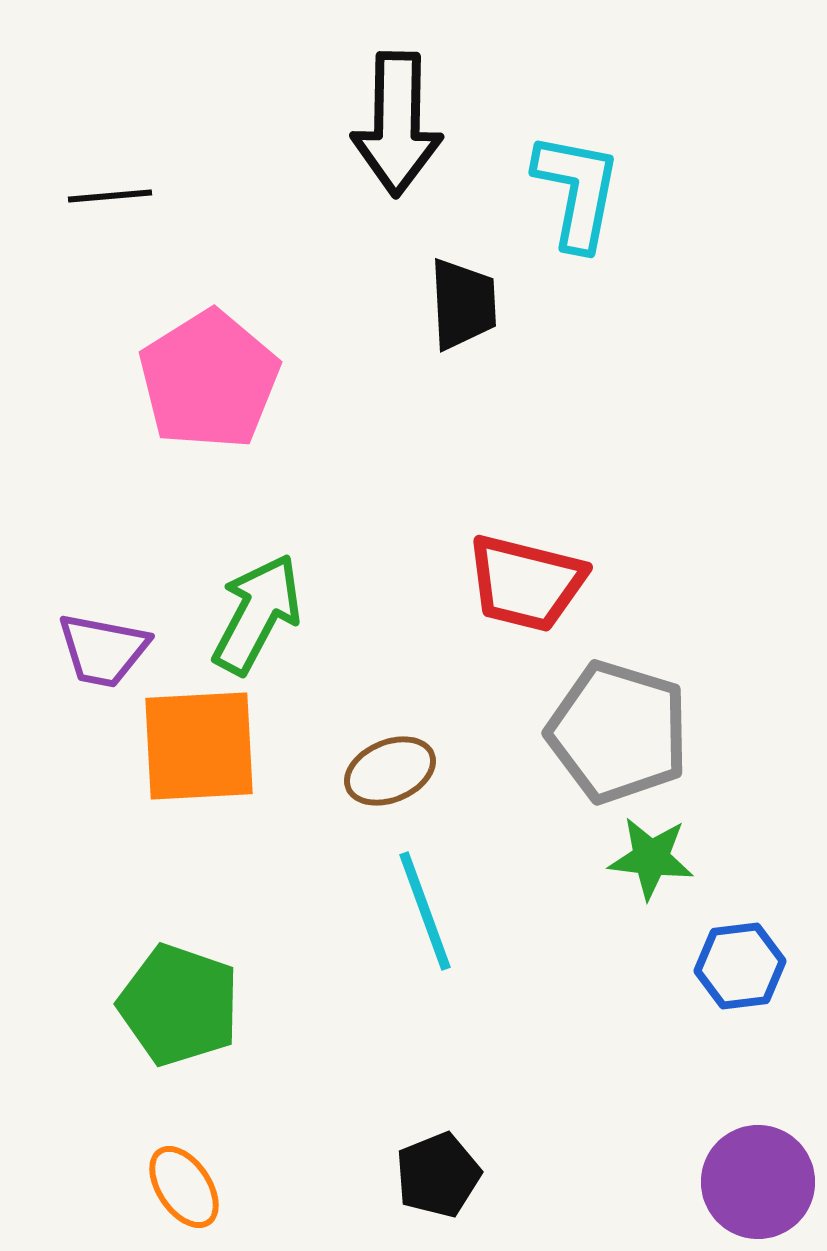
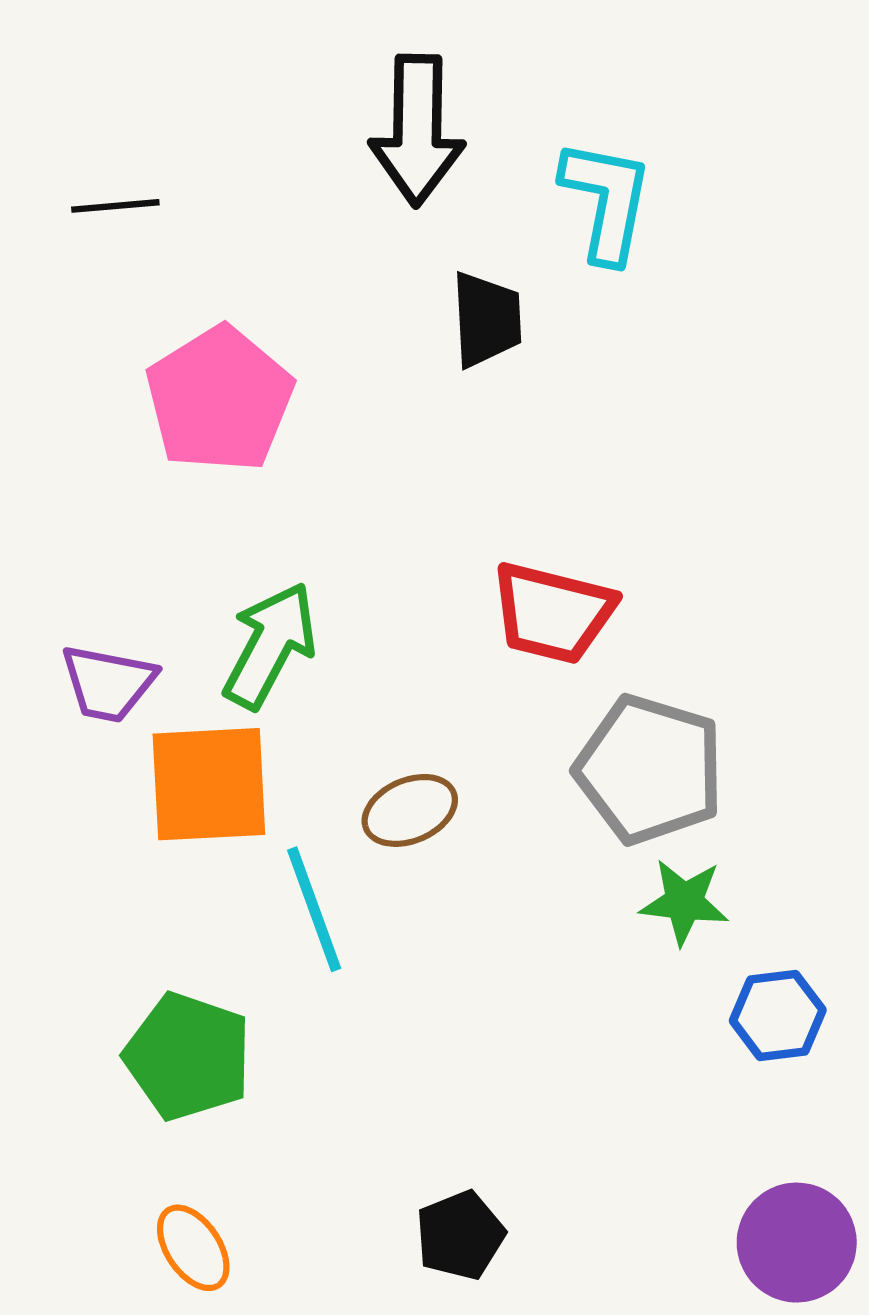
cyan line: (425, 911) -> (314, 909), moved

